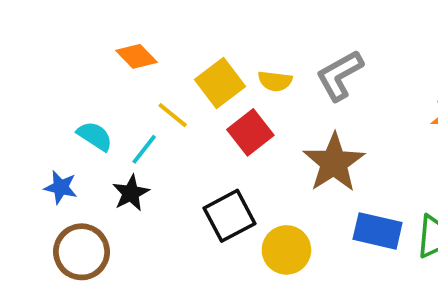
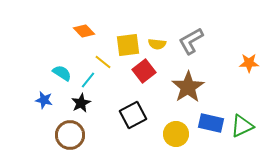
yellow square: (220, 83) -> (128, 45), turned 30
yellow circle: (286, 250) -> (176, 134), moved
brown circle: (82, 252) -> (70, 135), moved

